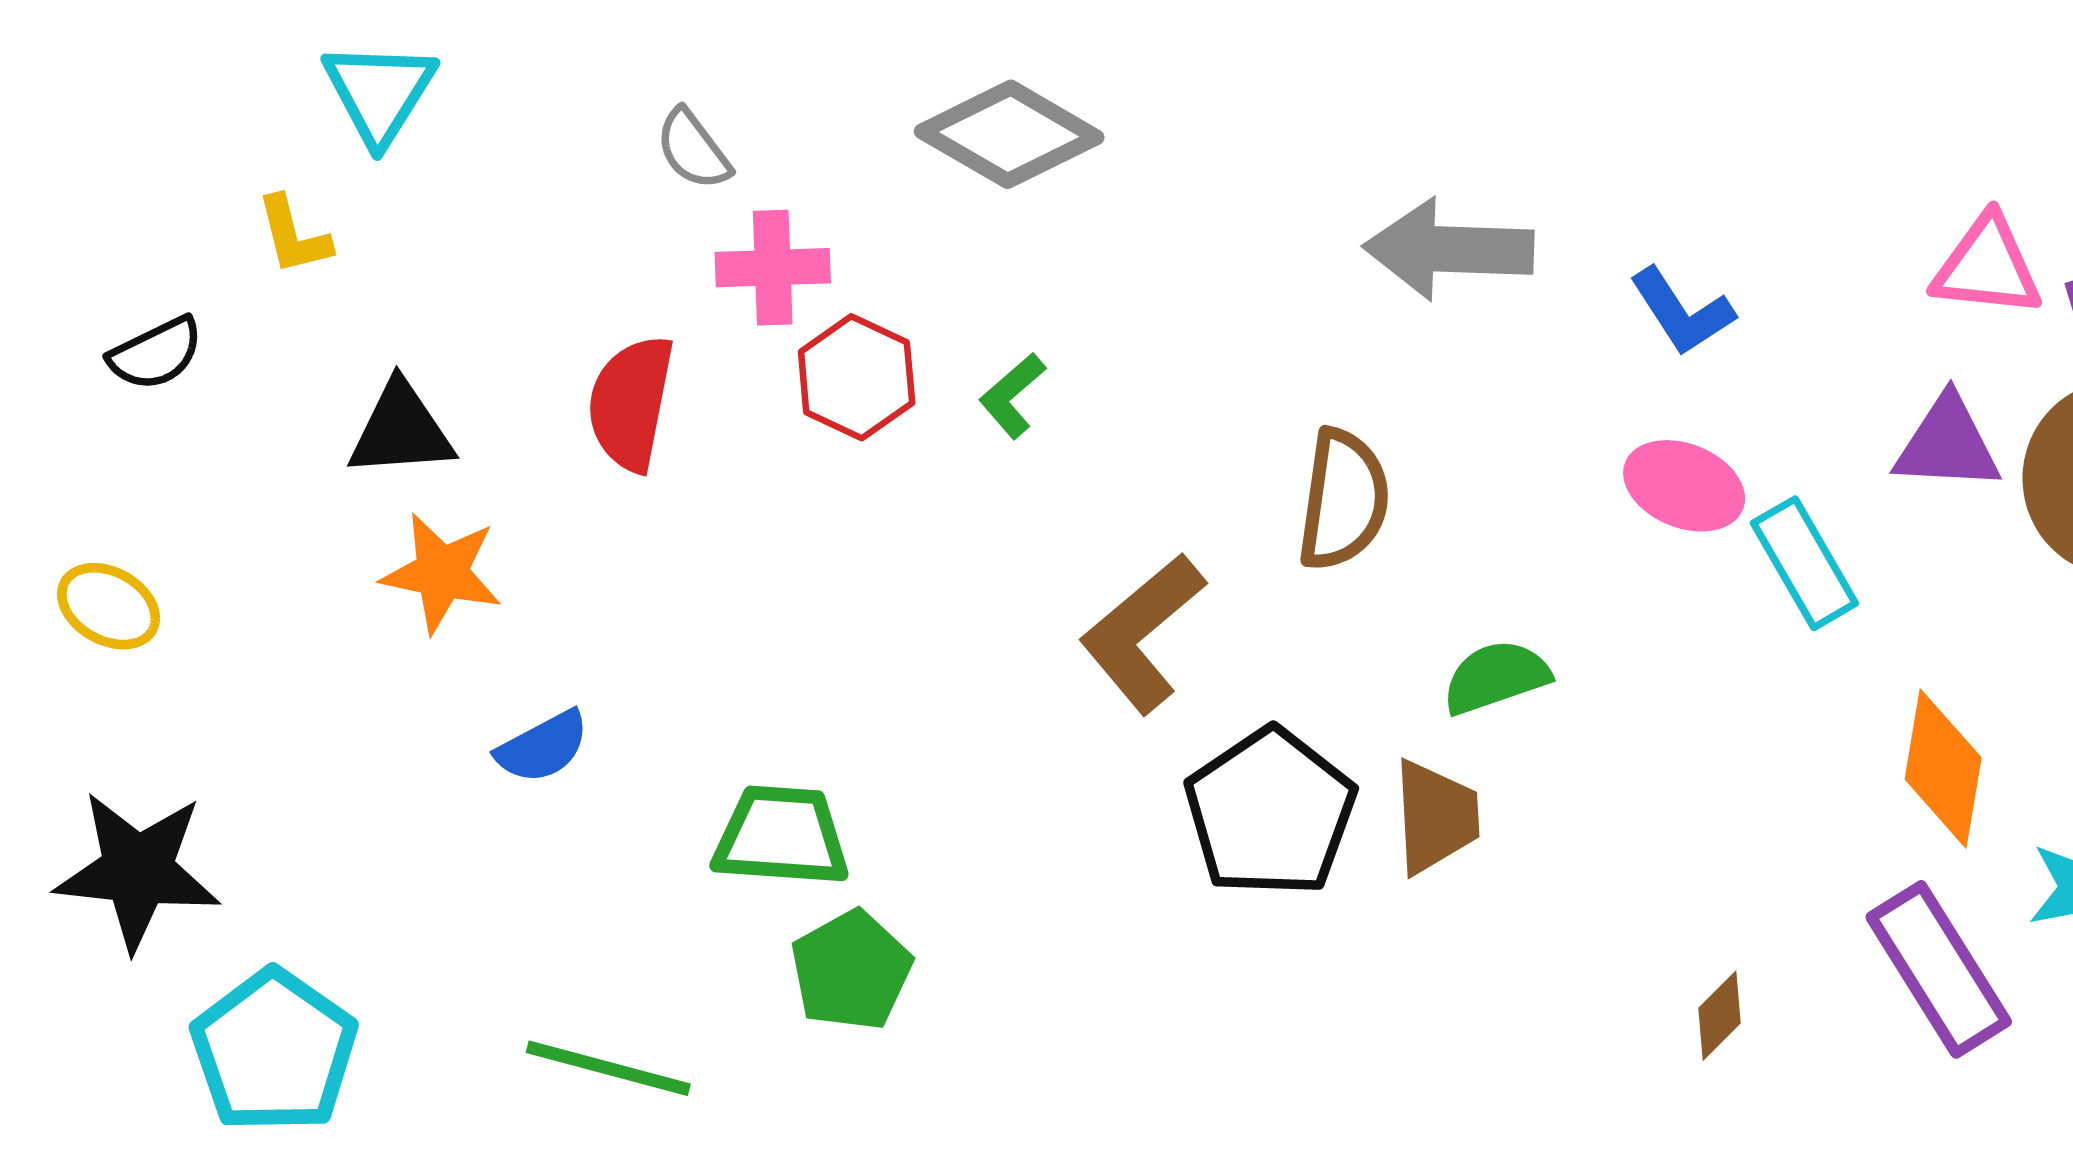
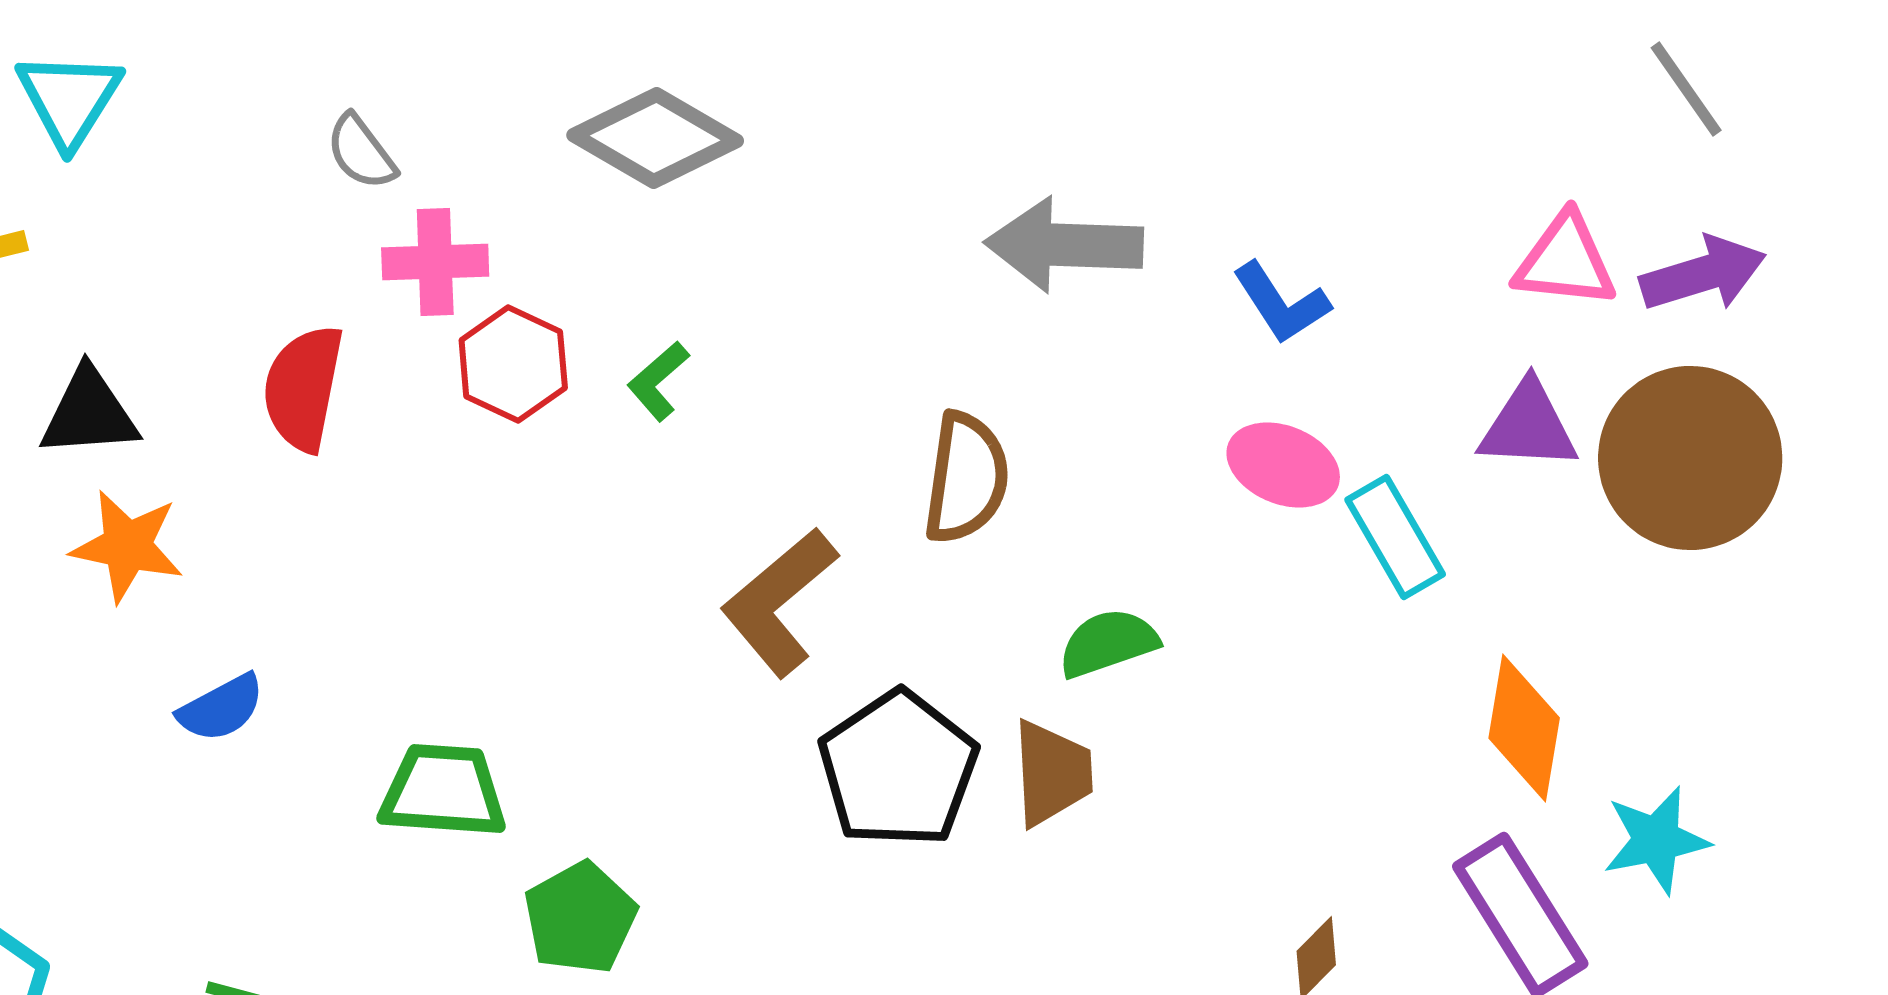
green pentagon: (851, 970) -> (580, 918), moved

